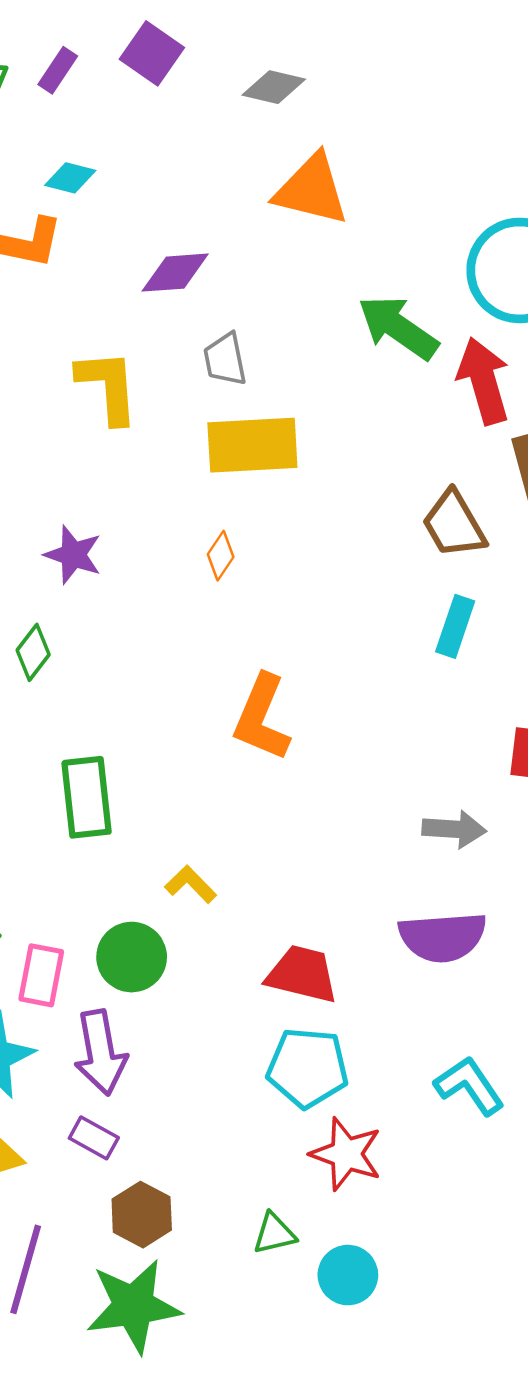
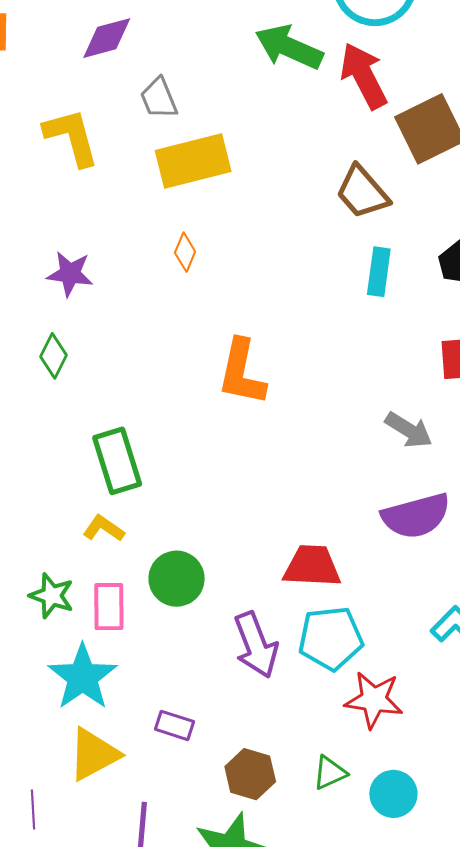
gray arrow: (454, 829) -> (409, 430), turned 39
yellow L-shape: (191, 884) -> (104, 529), moved
purple arrow: (100, 1053) -> (256, 645), moved
brown hexagon: (142, 1215) -> (250, 774), moved

